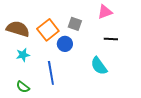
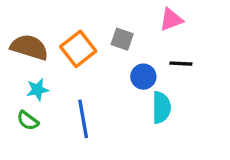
blue circle: (65, 44) -> (143, 77), moved
cyan semicircle: (99, 66) -> (161, 108), turned -144
green semicircle: (23, 87) -> (28, 121), moved

